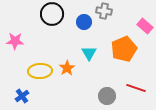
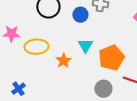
orange pentagon: (124, 49) -> (111, 58), moved
yellow ellipse: (40, 71) -> (36, 47), moved

